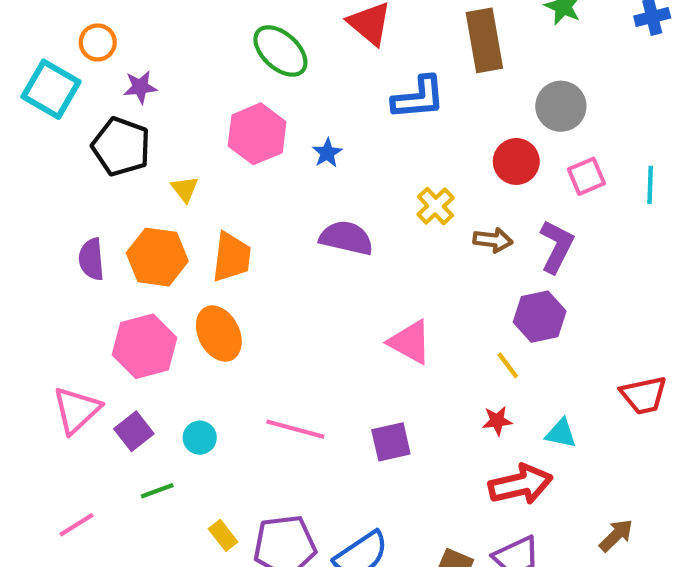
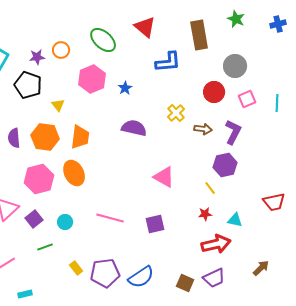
orange circle: (98, 42) -> (61, 50), moved

